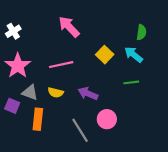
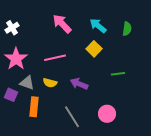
cyan arrow: (134, 55) -> (98, 26), moved
pink circle: (107, 119) -> (107, 114), moved

